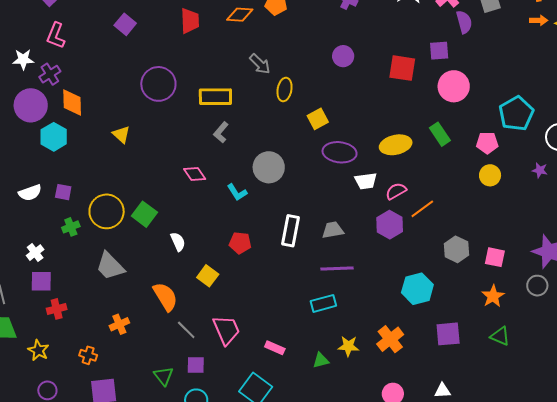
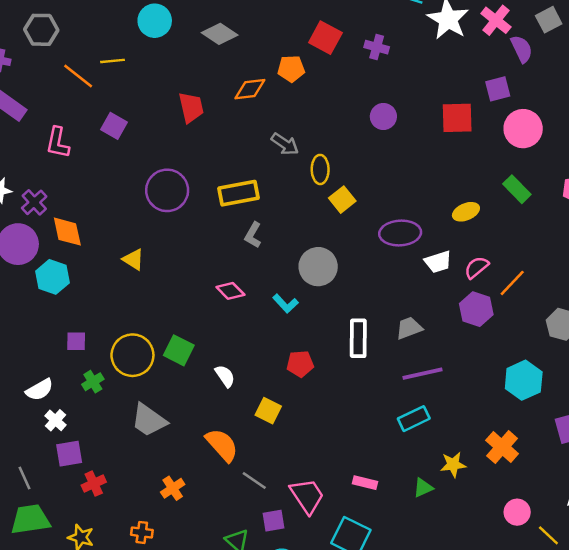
pink L-shape: (56, 35) -> (58, 143), moved
yellow square: (318, 119) -> (342, 200), moved
yellow ellipse: (396, 145) -> (466, 212), size x0.7
white semicircle: (30, 193) -> (39, 390), moved
pink trapezoid: (226, 330) -> (307, 496), moved

